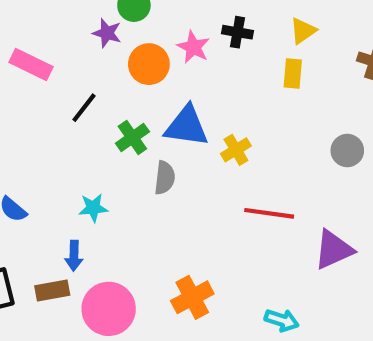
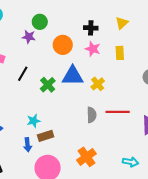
pink star: (193, 47) -> (93, 49), moved
orange circle: (149, 64) -> (63, 45), moved
yellow rectangle: (293, 74) -> (120, 53), moved
gray semicircle: (165, 178) -> (92, 115), moved
brown rectangle: (52, 291) -> (46, 136), moved

